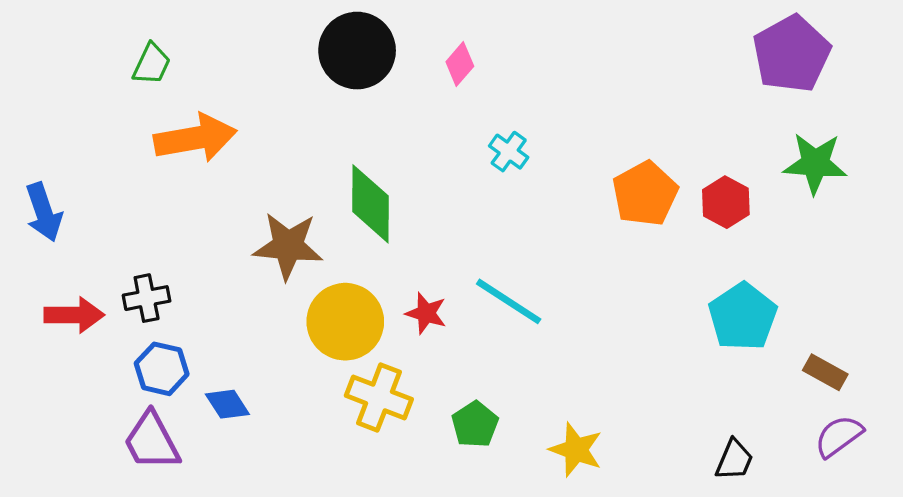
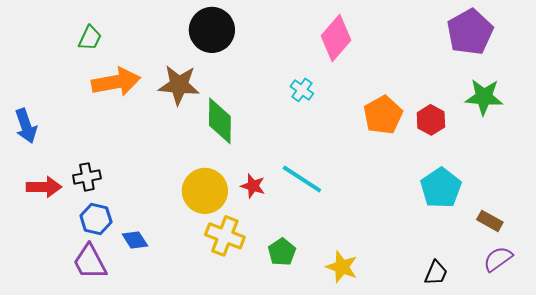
pink diamond: (460, 64) -> (336, 38), moved, size x1.8
brown star: (288, 246) -> (179, 85), moved

